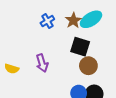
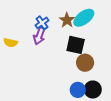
purple arrow: (42, 63) -> (39, 36), moved, turned 42
yellow semicircle: (12, 69) -> (10, 43), moved

